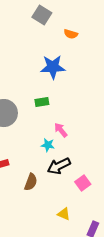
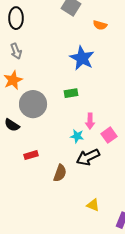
blue star: (53, 67) -> (82, 58), turned 30
pink arrow: (61, 130) -> (90, 121), turned -140
pink square: (83, 183) -> (109, 135), moved

